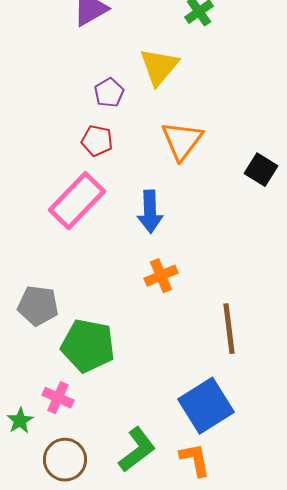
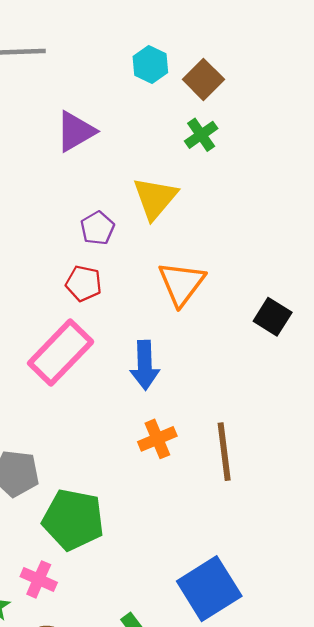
brown line: (229, 329) -> (224, 452), moved

